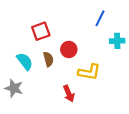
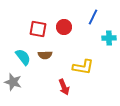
red square: (41, 31) -> (38, 29), turned 30
red circle: (69, 49) -> (64, 27), moved
brown semicircle: (48, 59) -> (45, 55), turned 104

